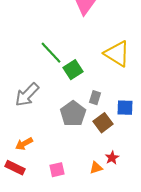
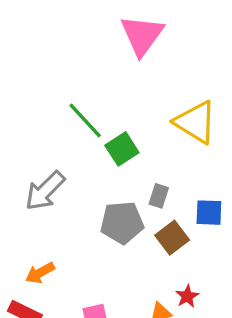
gray pentagon: (73, 114) -> (122, 223), turned 30

